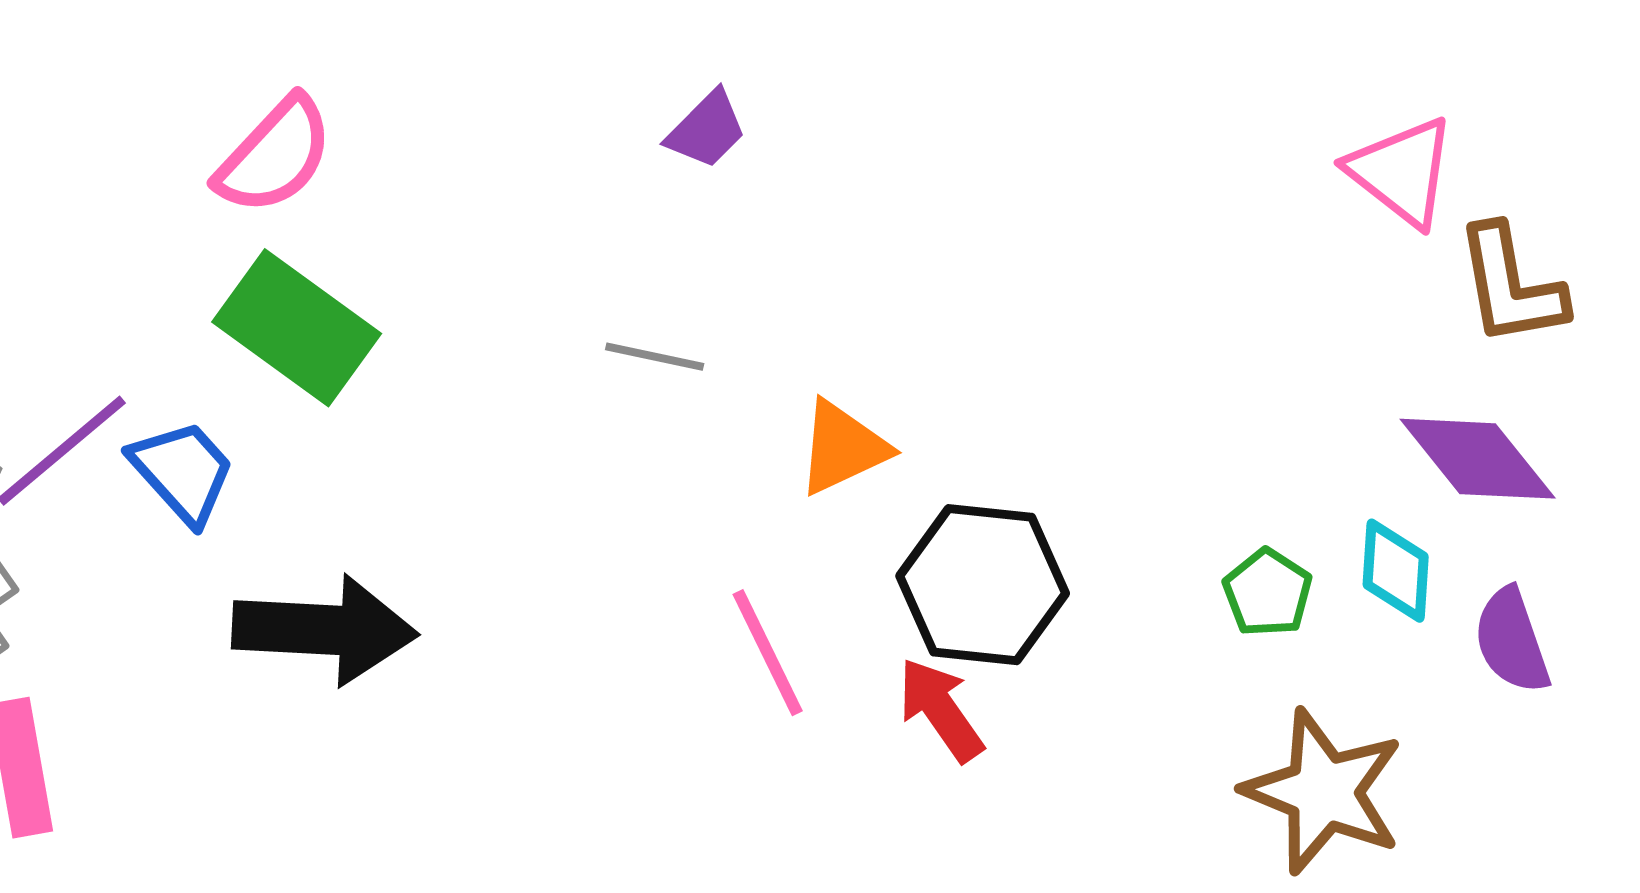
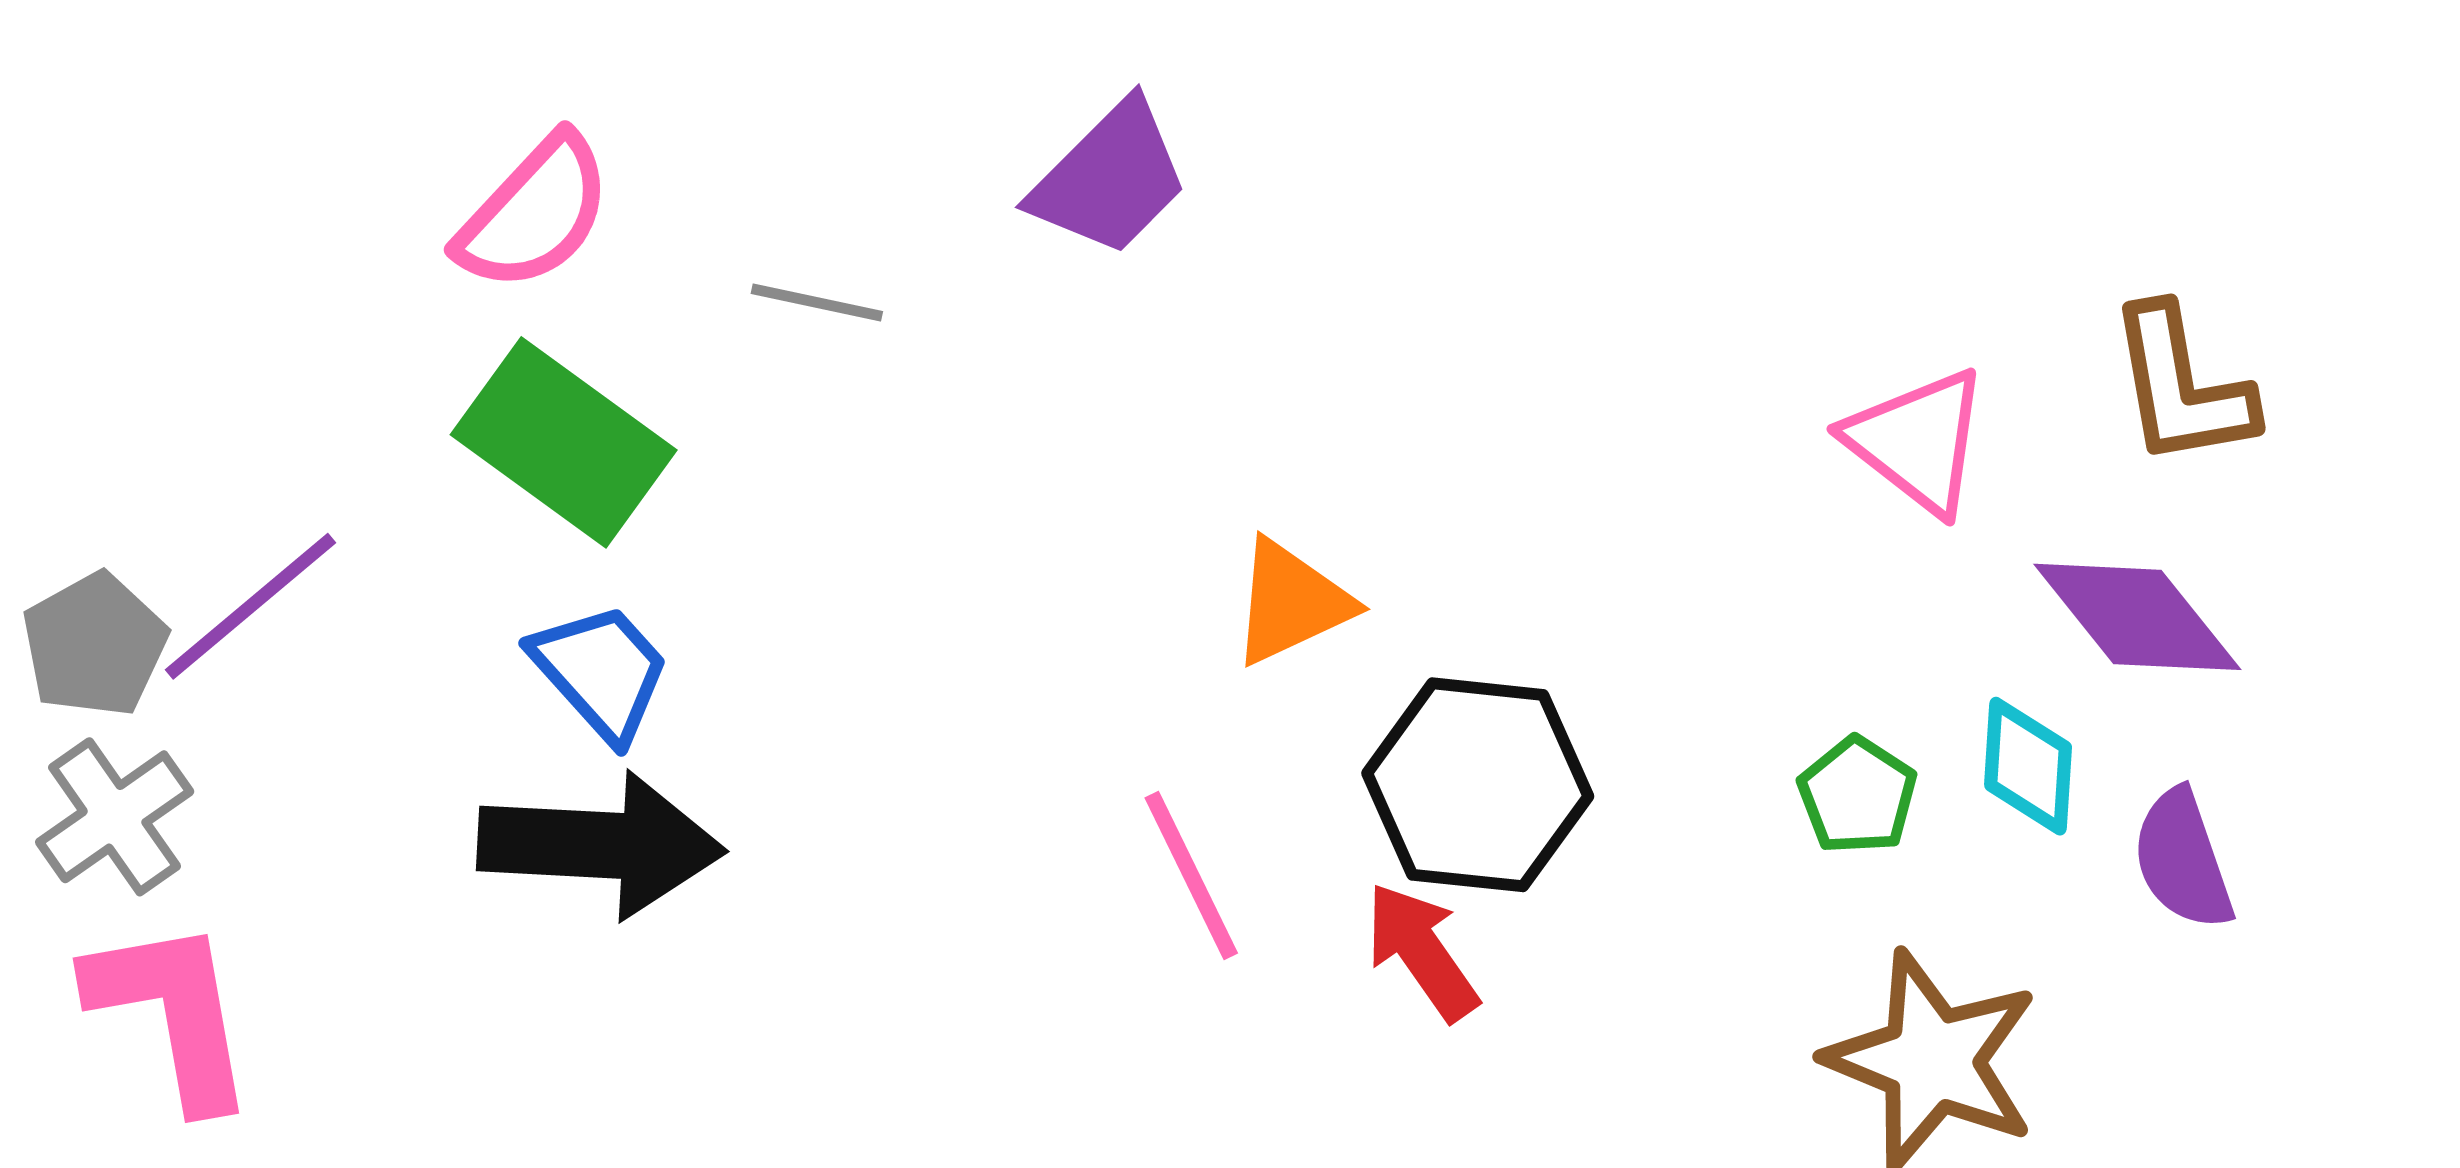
purple trapezoid: (707, 130) -> (1110, 179), size x1.5
pink triangle: (1402, 172) -> (1917, 441), moved
gray line: (655, 357) -> (817, 302), moved
blue trapezoid: (183, 472) -> (601, 672), moved

